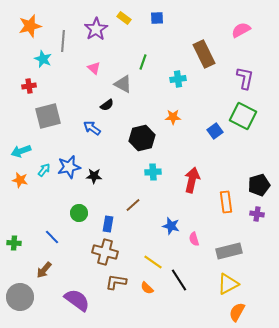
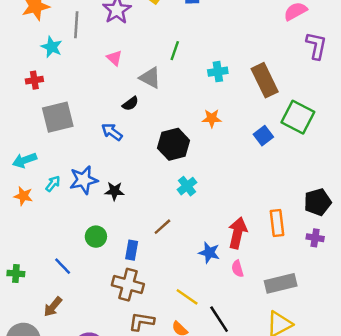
brown rectangle: (204, 54) -> (265, 80), moved
purple L-shape: (245, 78) -> (316, 46), moved
cyan cross: (153, 172) -> (187, 186), turned -35
red arrow: (192, 180) -> (238, 233), moved

